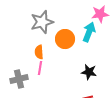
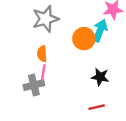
orange circle: (65, 39) -> (84, 39), moved
gray cross: (19, 79) -> (34, 85), moved

